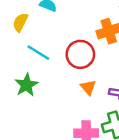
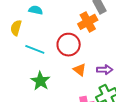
green star: (26, 85) -> (40, 81), moved

